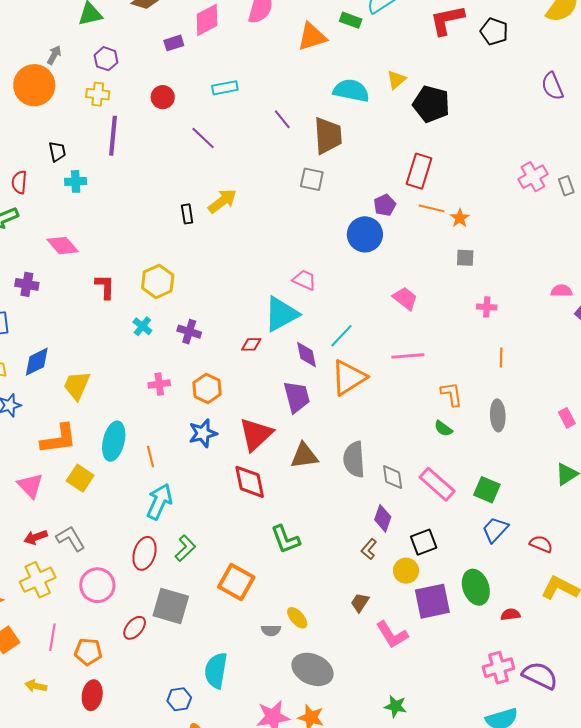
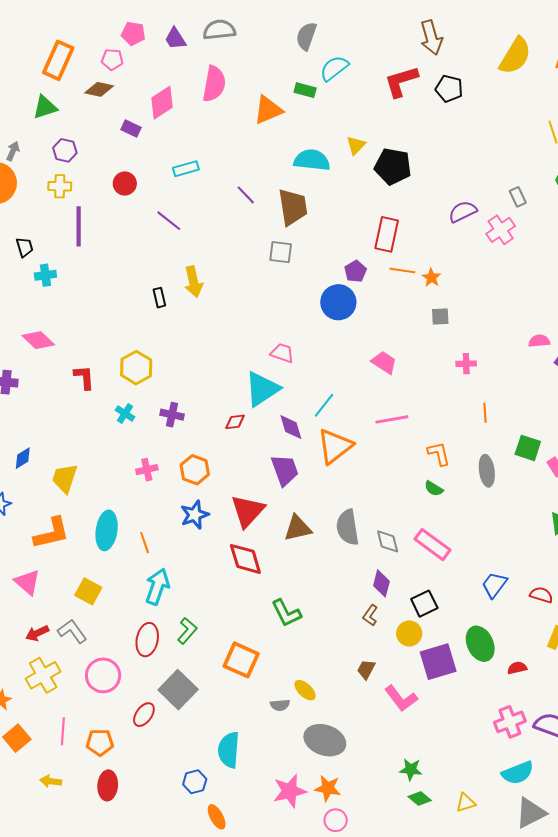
purple rectangle: (174, 43) -> (131, 129), turned 48
purple semicircle: (552, 86) -> (463, 212), moved, turned 92
gray rectangle: (566, 186) -> (518, 197), moved
yellow arrow: (222, 201) -> (193, 282), turned 120
blue diamond: (37, 362) -> (23, 458), size x0.7
yellow square: (80, 478) -> (88, 591), moved
green square: (487, 490) -> (528, 448), moved
gray square: (171, 606) -> (178, 690), turned 33

